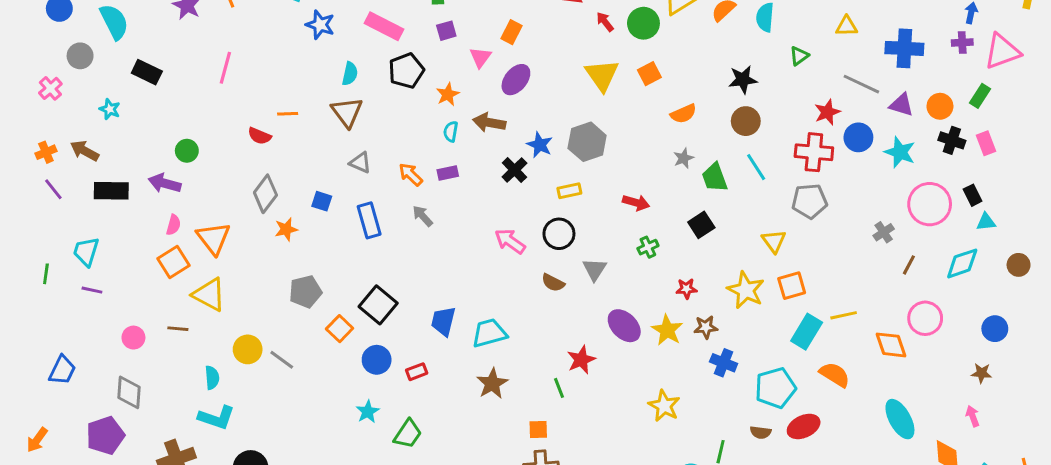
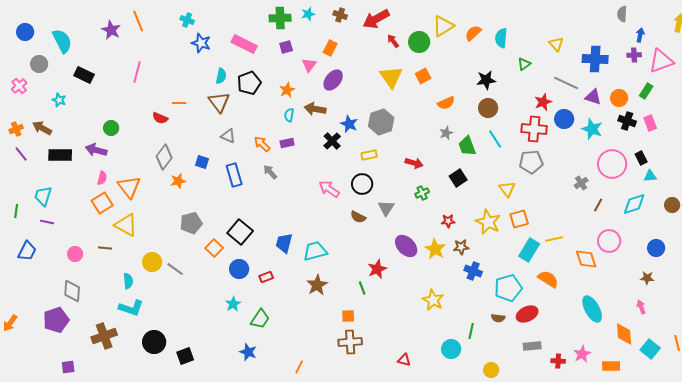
yellow triangle: (847, 26) -> (556, 44), turned 49
black pentagon: (406, 71) -> (249, 83), moved
blue trapezoid: (62, 370) -> (27, 251), moved

